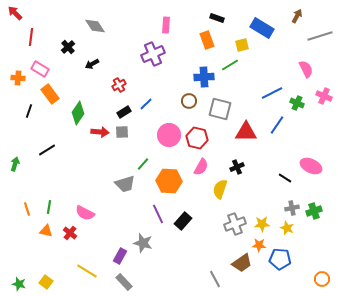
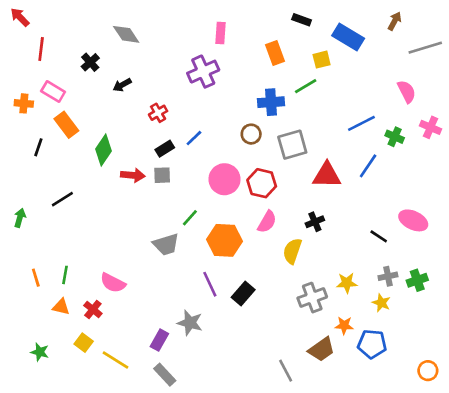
black rectangle: (217, 18) -> (302, 20), moved
gray square: (220, 109) -> (292, 145), turned -30
yellow star: (262, 224) -> (347, 283), moved
yellow square: (46, 282) -> (84, 343), moved
green star: (19, 284) -> (40, 352), moved

